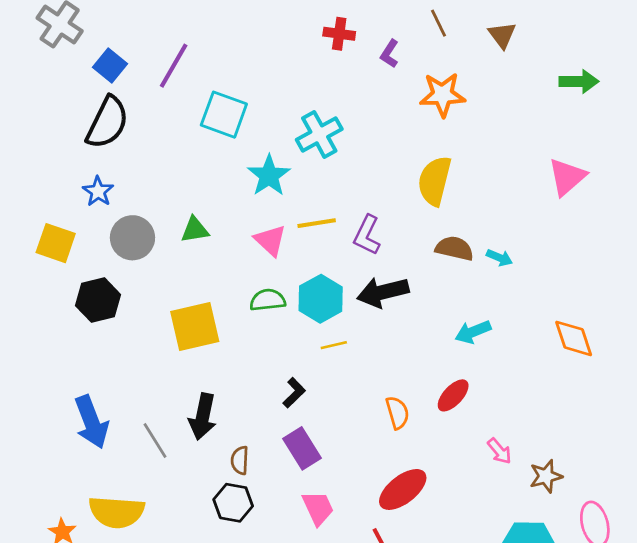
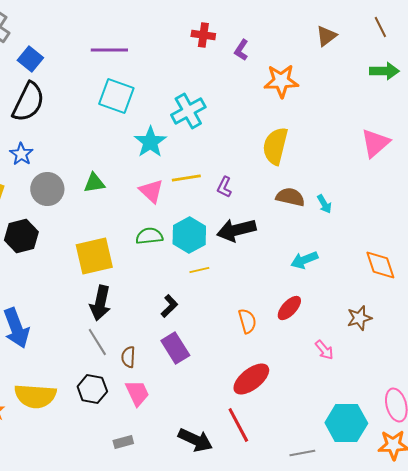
brown line: (439, 23) -> (380, 27), moved
brown triangle: (502, 35) -> (326, 36), turned 30
purple line: (174, 66) -> (109, 50), moved, turned 60
purple L-shape: (367, 235) -> (224, 187), size x0.7
cyan arrow: (499, 258) -> (324, 204), turned 36
black arrow: (203, 417) -> (100, 303), moved
gray line: (155, 440) -> (97, 342), moved
brown star: (546, 476) -> (359, 318), moved
black hexagon: (233, 503) -> (92, 389), moved
pink trapezoid: (318, 508) -> (137, 393), moved

